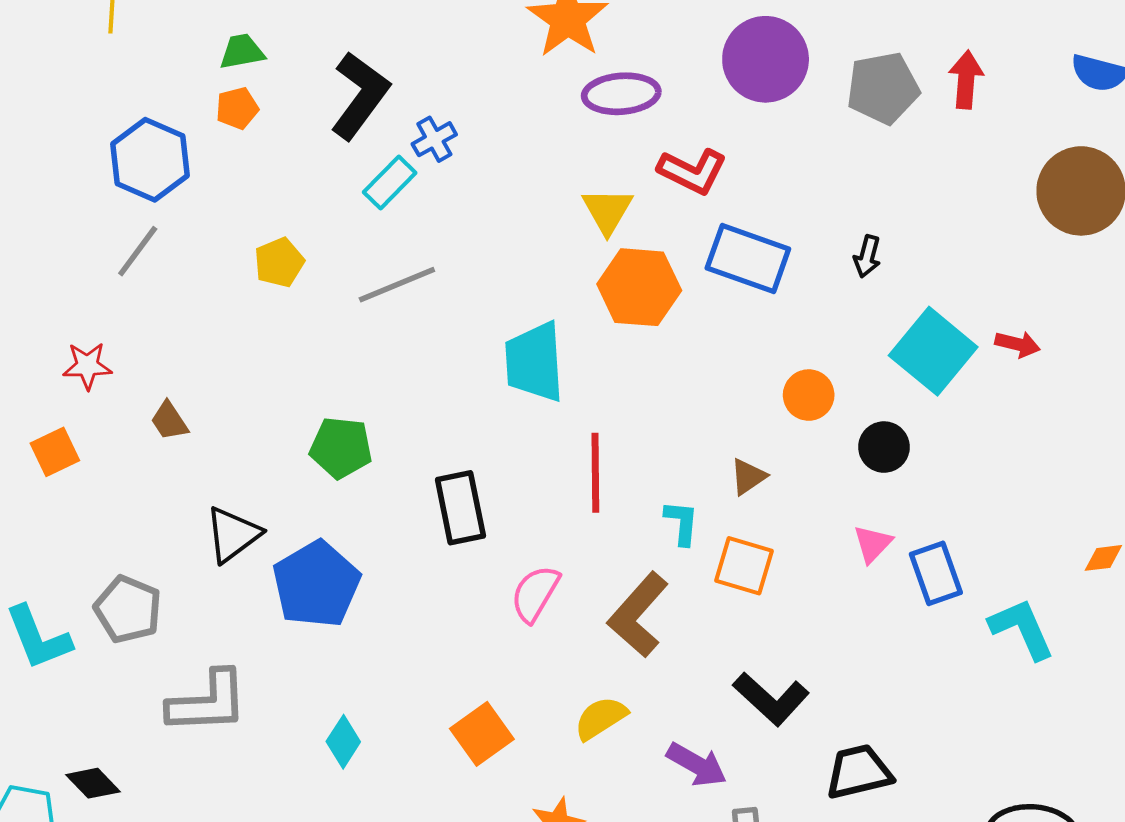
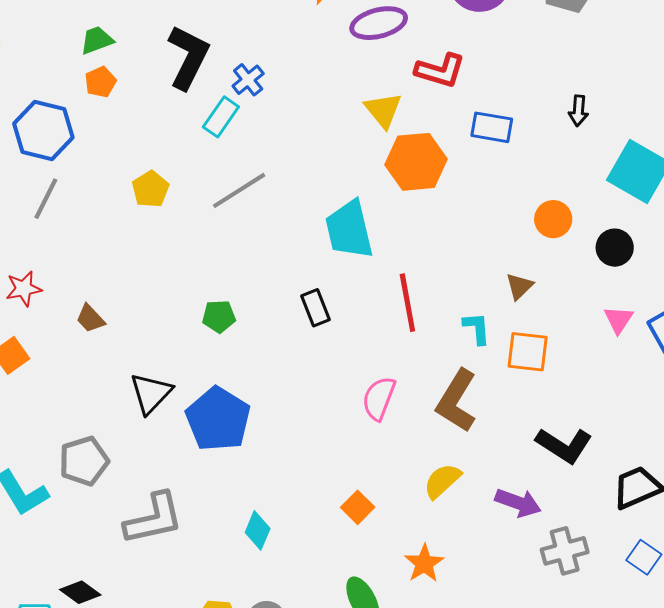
blue rectangle: (748, 259) -> (492, 127), size x0.7
green pentagon: (341, 448) -> (219, 316), size x0.7
black rectangle: (460, 508) -> (315, 308), moved, size x0.7
gray pentagon: (128, 609) -> (84, 461), turned -30
orange square: (482, 734) -> (358, 507), size x0.7

